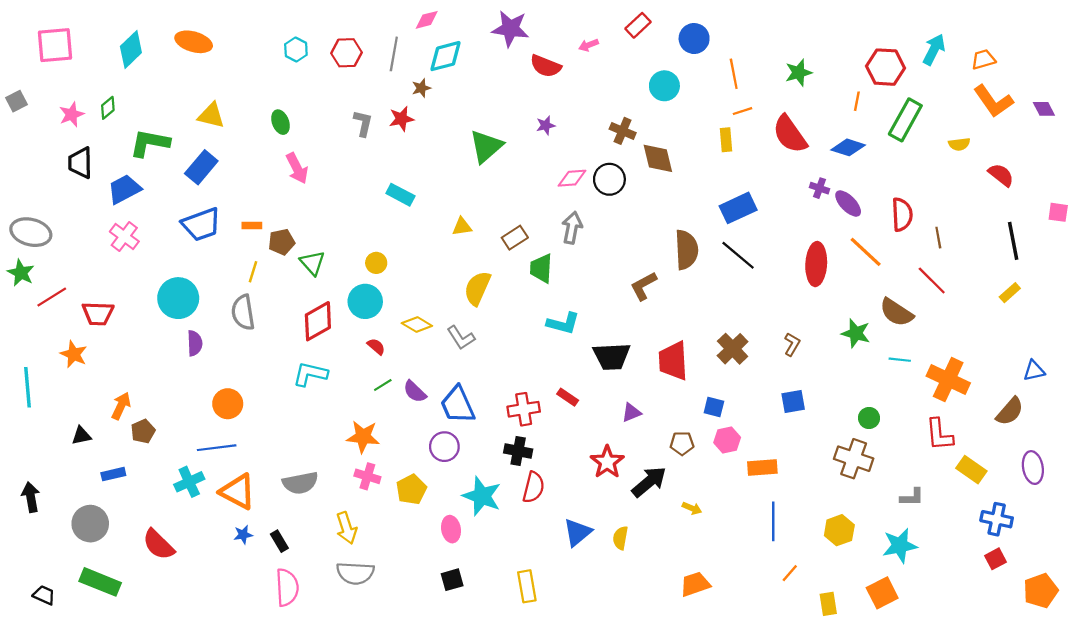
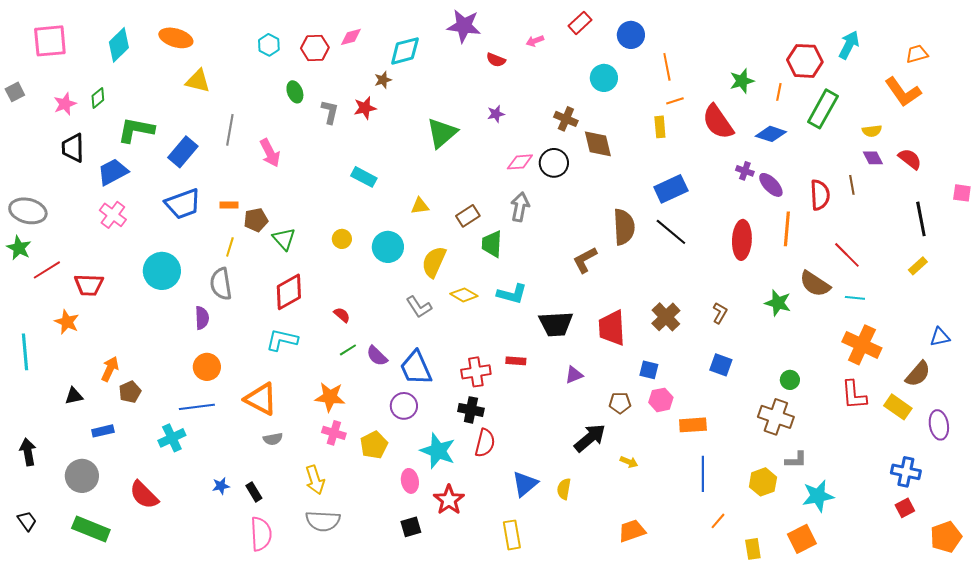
pink diamond: (427, 20) -> (351, 37), moved
gray line: (394, 54) -> (230, 130), moved
orange trapezoid: (983, 59) -> (917, 54), moved
red semicircle: (546, 66) -> (496, 60), size x0.7
green star: (799, 73) -> (742, 81), moved
purple diamond: (1044, 109) -> (873, 158), moved
yellow triangle: (211, 116) -> (198, 81), moved
green ellipse: (281, 122) -> (295, 92), moved
brown line: (938, 238) -> (852, 185), moved
orange line: (866, 252) -> (787, 229), turned 52
cyan circle: (365, 301) -> (388, 247), moved
yellow diamond: (417, 325) -> (464, 295), moved
purple semicircle: (195, 343) -> (202, 318), moved
cyan line: (900, 360) -> (855, 298), moved
red rectangle: (568, 397) -> (516, 361), turned -30
blue square: (793, 402) -> (721, 365), turned 30
red star: (607, 462) -> (449, 500), moved
yellow rectangle: (971, 470) -> (898, 407), moved
gray semicircle: (300, 483) -> (273, 439), size x0.6
orange triangle: (238, 492) -> (261, 399), moved
gray L-shape: (912, 497) -> (796, 460), moved
yellow rectangle: (527, 586) -> (512, 535), moved
black trapezoid: (44, 595) -> (27, 521), moved, turned 30

